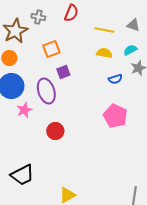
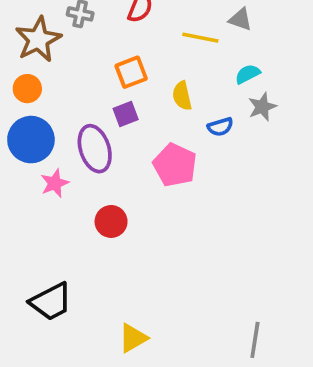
gray triangle: (133, 25) -> (240, 19), moved
orange square: (51, 49) -> (131, 72), moved
yellow semicircle: (104, 53) -> (182, 96), moved, turned -112
pink pentagon: (115, 116) -> (175, 165), moved

